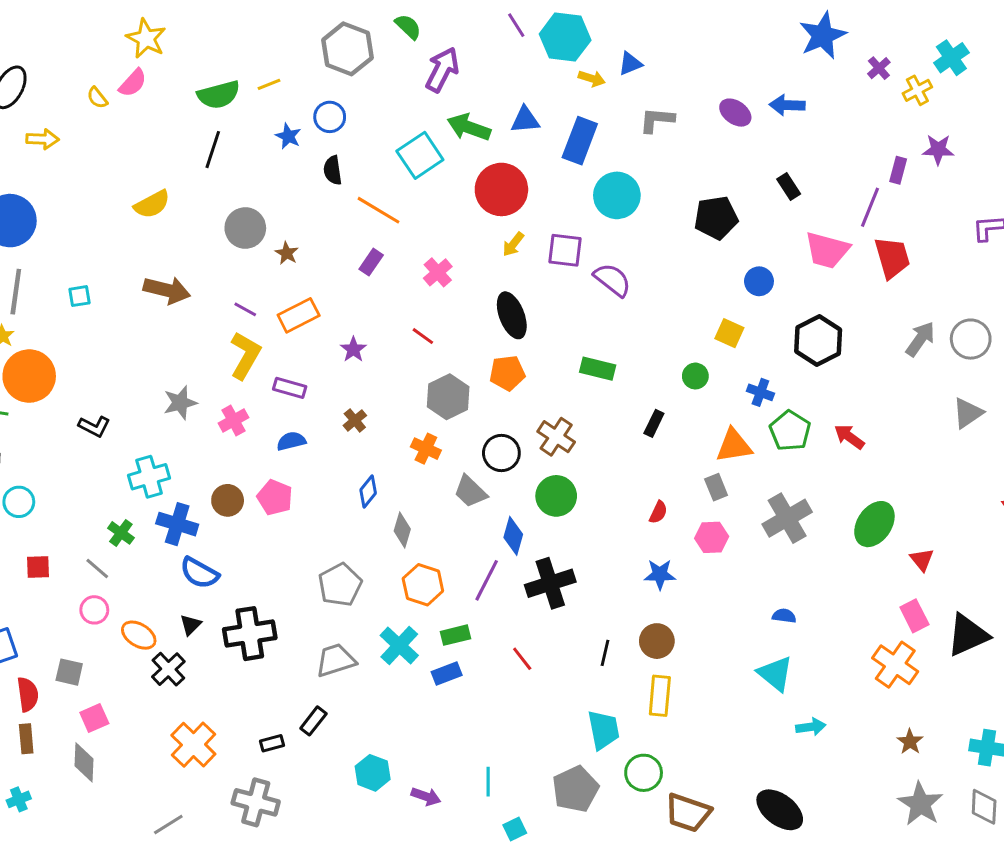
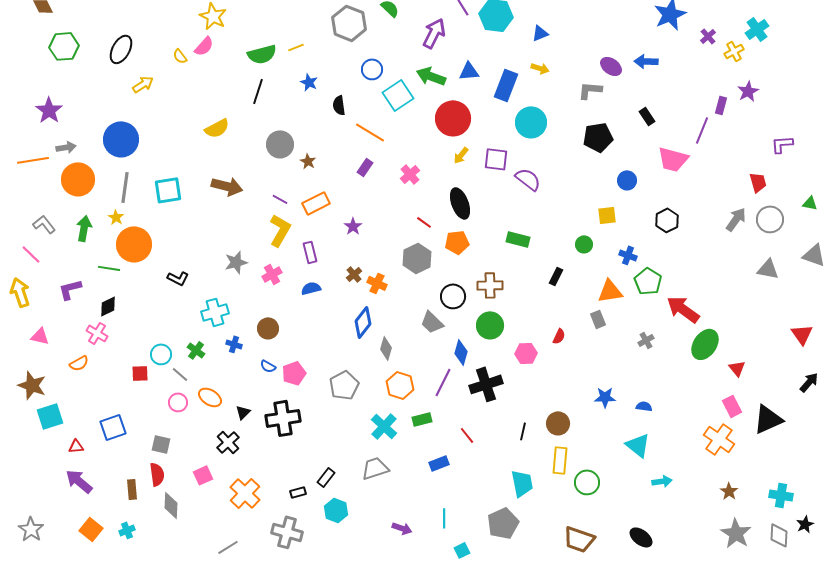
purple arrow: (442, 70) -> (434, 33), moved
yellow arrow: (592, 78) -> (540, 68), moved
blue circle: (330, 117) -> (372, 69), moved
gray L-shape: (657, 120) -> (590, 90), moved
yellow arrow: (42, 139) -> (143, 84), turned -35
purple star: (938, 150) -> (748, 91), turned -30
red trapezoid: (892, 258) -> (758, 182), moved, size x0.7
cyan square: (79, 296) -> (168, 190), size x1.8
yellow square: (729, 333) -> (607, 215), turned -30
red line: (423, 336) -> (424, 222), moved
black hexagon: (818, 340) -> (667, 220), size x0.7
purple rectangle: (290, 388) -> (310, 252), turned 60
gray triangle: (968, 413) -> (768, 269), turned 45
brown cross: (556, 437) -> (490, 285), turned -35
red arrow: (849, 437) -> (683, 309), moved, size x1.6
orange cross: (426, 449) -> (377, 283), moved
blue diamond: (368, 491) -> (363, 322), size x1.4
pink pentagon: (275, 497) -> (294, 373), moved, turned 30
cyan circle: (19, 502) -> (161, 354), moved
gray cross: (787, 518) -> (646, 340), size x0.5
blue cross: (177, 524) -> (234, 344), size x0.6
pink hexagon: (712, 537) -> (526, 353), moved
blue semicircle: (199, 573) -> (268, 366), moved, size x0.6
blue star: (660, 574) -> (605, 397), moved
orange ellipse: (139, 635) -> (210, 397), moved
gray trapezoid: (336, 660) -> (375, 468), moved
blue rectangle: (447, 674) -> (439, 463), moved
red semicircle: (28, 694) -> (157, 474), moved
pink square: (94, 718) -> (203, 475), moved
cyan hexagon: (373, 773) -> (336, 510), moved
green circle: (644, 773) -> (587, 482), moved
black ellipse: (780, 810) -> (641, 537), size x0.7

